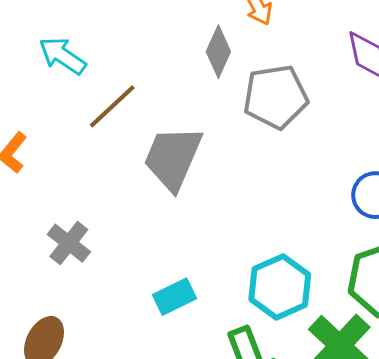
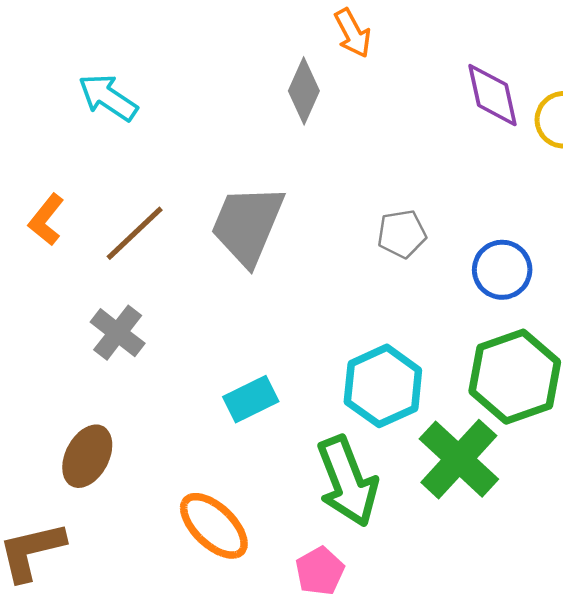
gray pentagon: (276, 97) -> (402, 234), moved, size x0.6
brown line: (112, 106) -> (135, 233), moved

